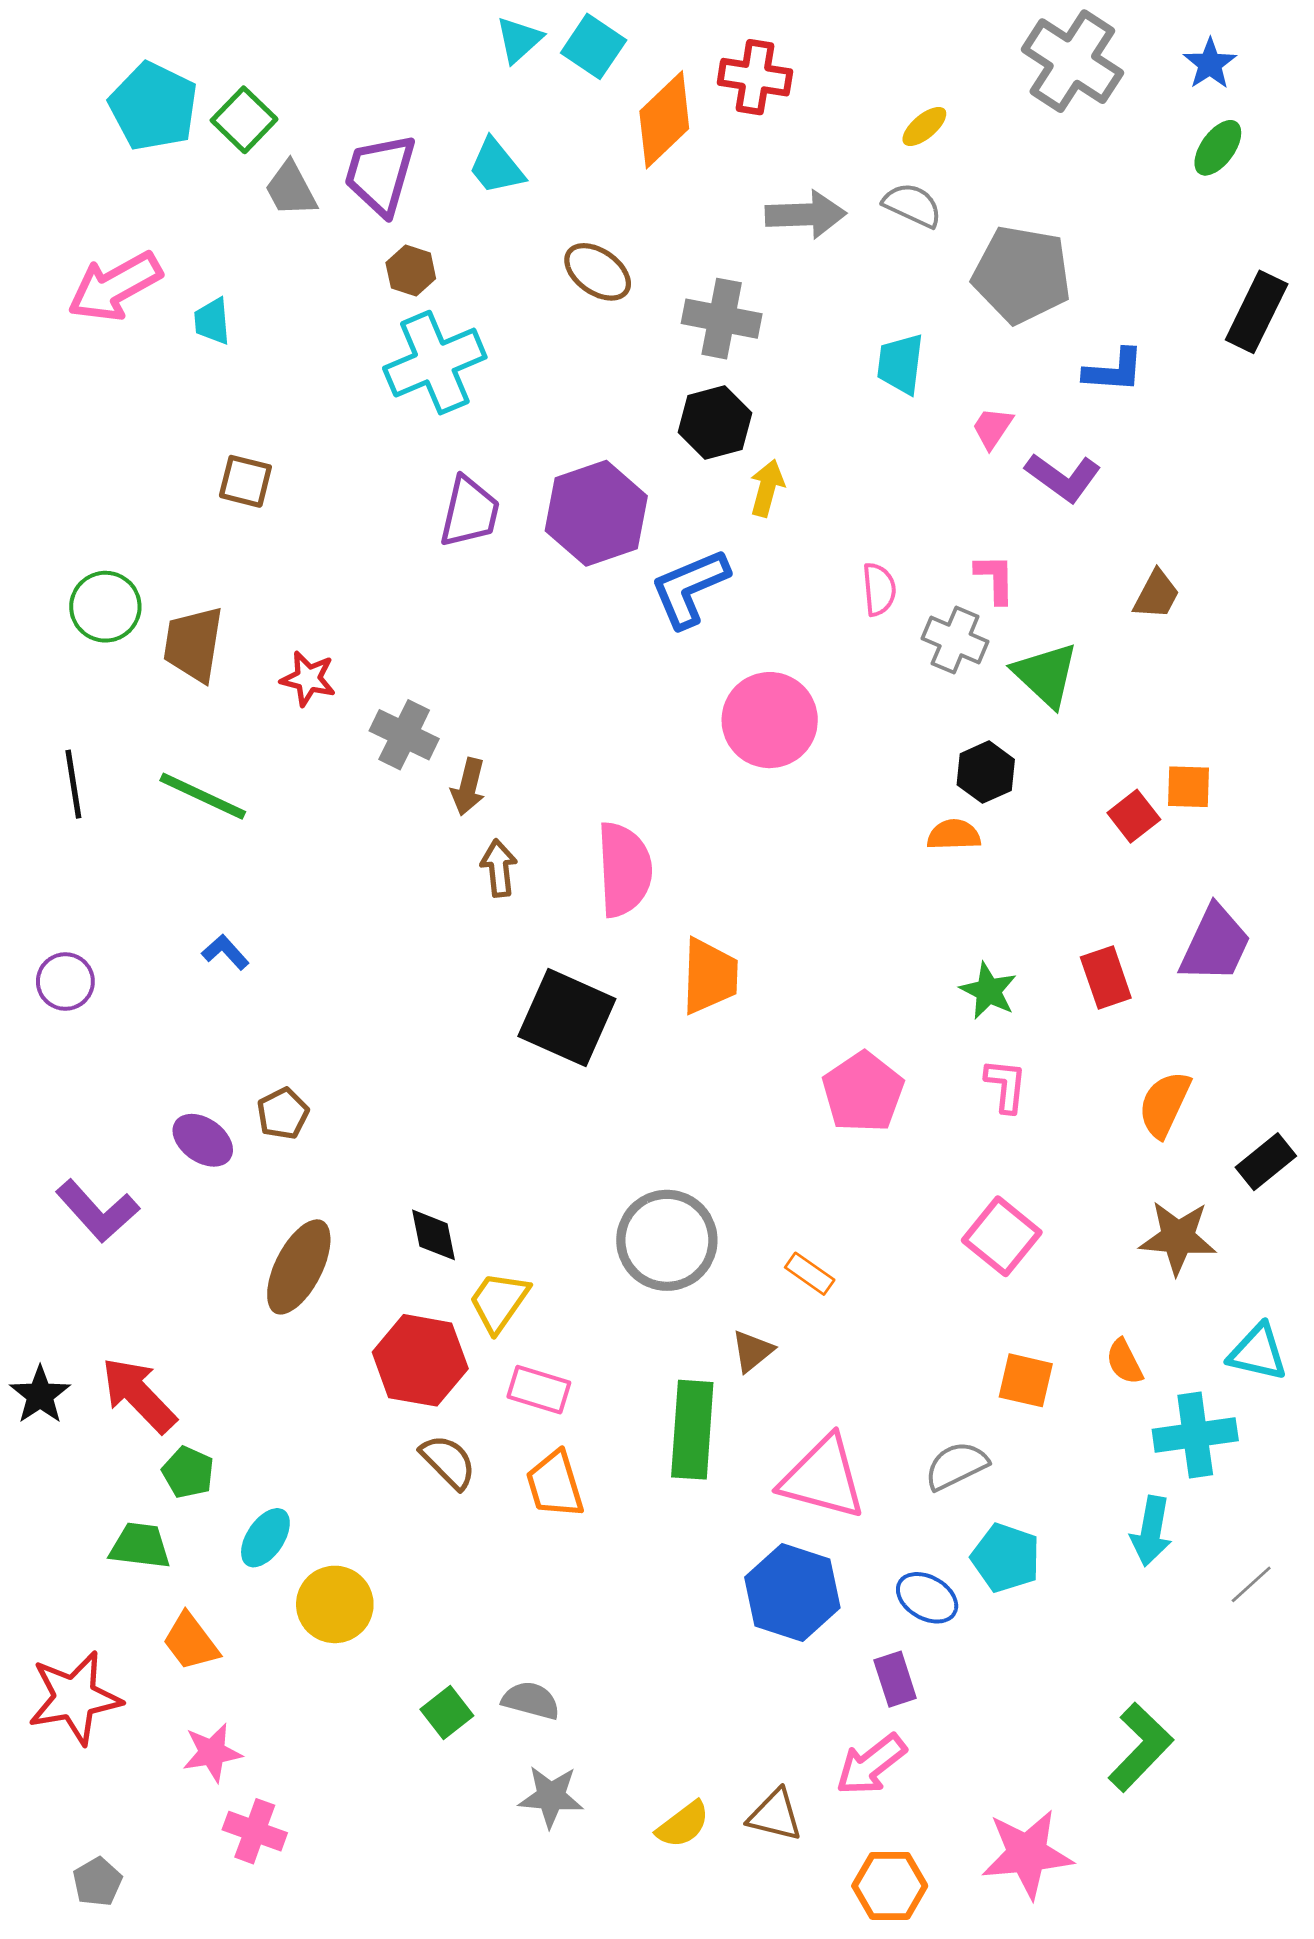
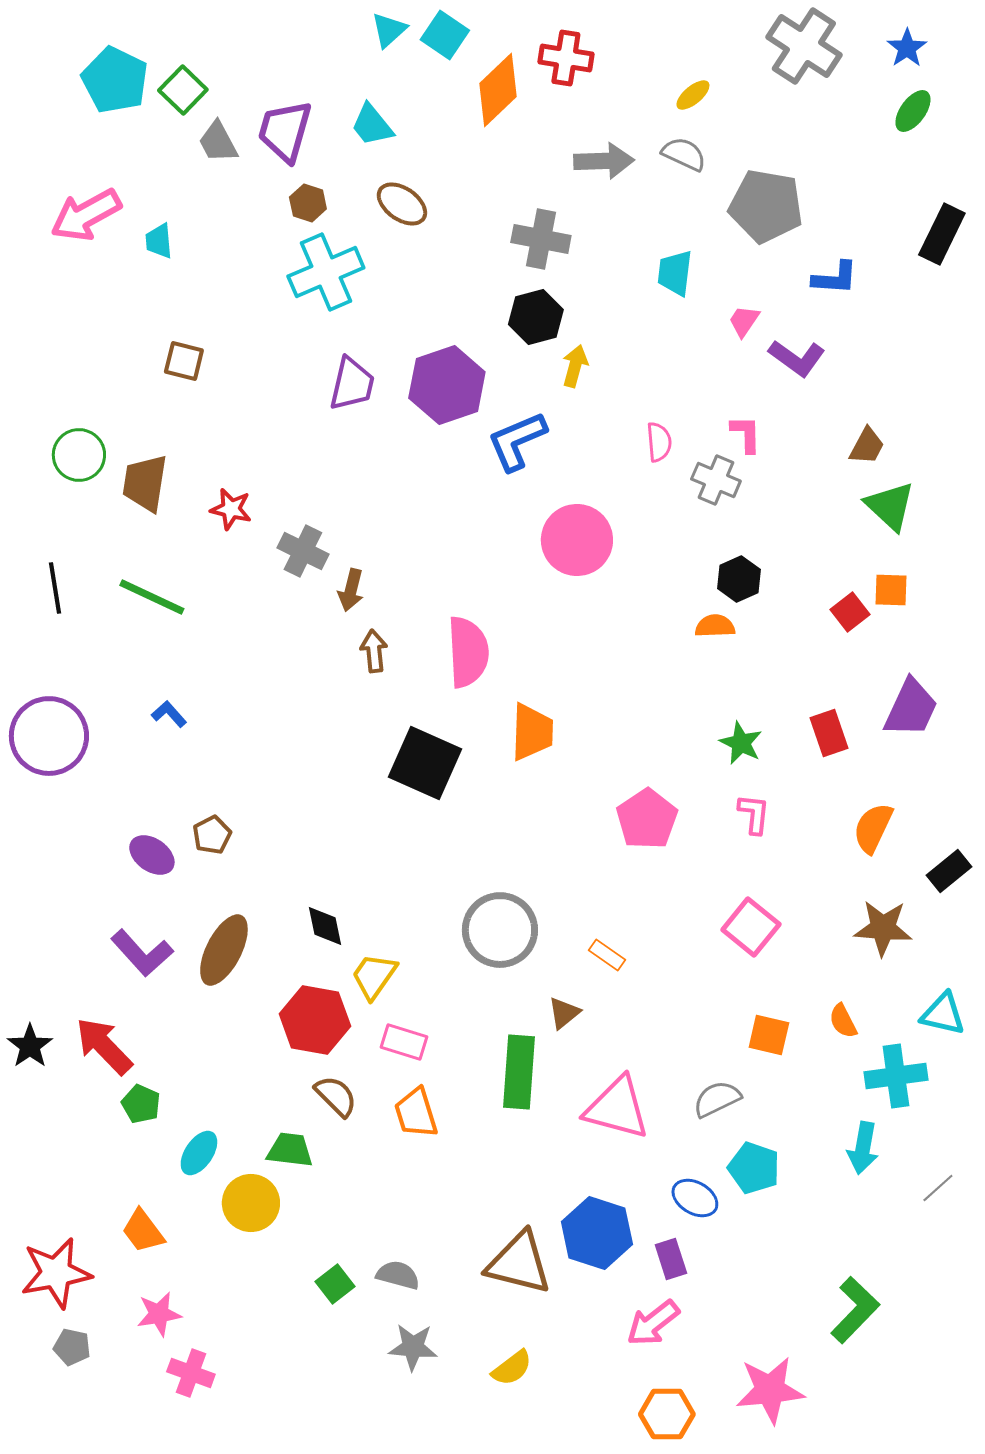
brown ellipse: (598, 272) -> (402, 204), moved
green triangle: (1046, 675) -> (890, 506), moved
purple circle: (65, 982) -> (49, 736), size x1.8
purple L-shape: (97, 1211) -> (142, 953), moved
green trapezoid: (140, 1546) -> (290, 1150), moved
blue hexagon: (792, 1592) -> (597, 1233), moved
brown triangle: (775, 1815) -> (519, 1263), moved, size x1.6
gray pentagon: (97, 1882) -> (72, 1347), moved, turned -30

